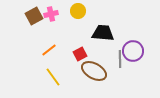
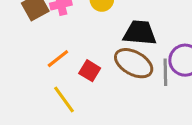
red square: (80, 54) -> (90, 71), moved, turned -32
brown ellipse: (94, 71) -> (134, 63), moved

